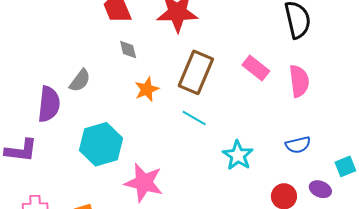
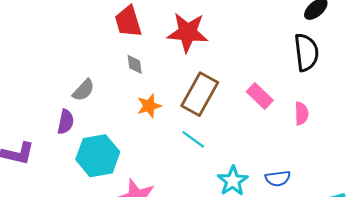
pink semicircle: (299, 81) -> (301, 114), size x0.7
purple semicircle: (49, 104) -> (66, 122), moved, size x0.7
blue semicircle: (298, 145) -> (278, 178), moved

